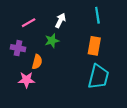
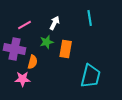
orange rectangle: (94, 46) -> (66, 49), moved
purple cross: (18, 48) -> (15, 49), size x1.5

